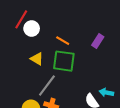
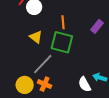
orange line: (63, 41) -> (63, 22), turned 48

